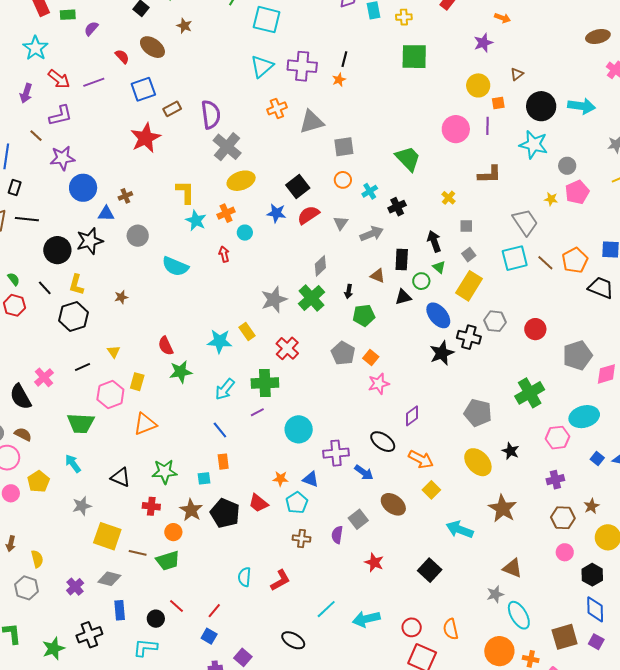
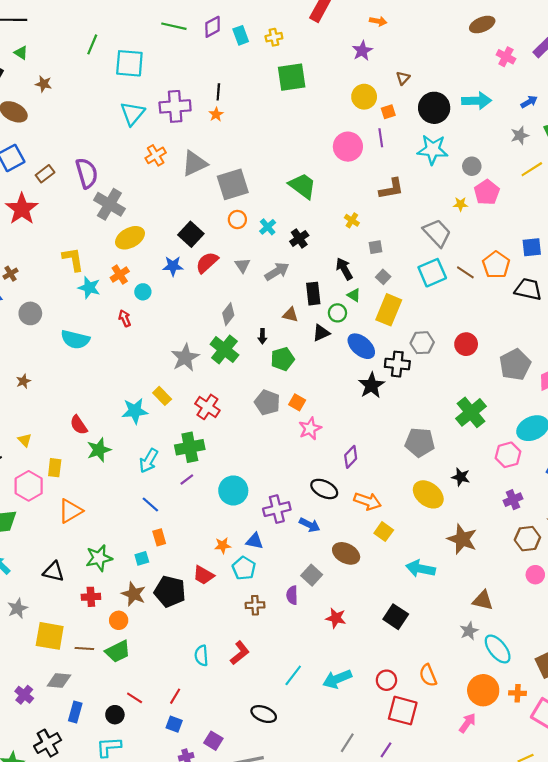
gray square: (344, 147) -> (233, 184), size x1.4
blue rectangle: (120, 610) -> (75, 712), turned 30

